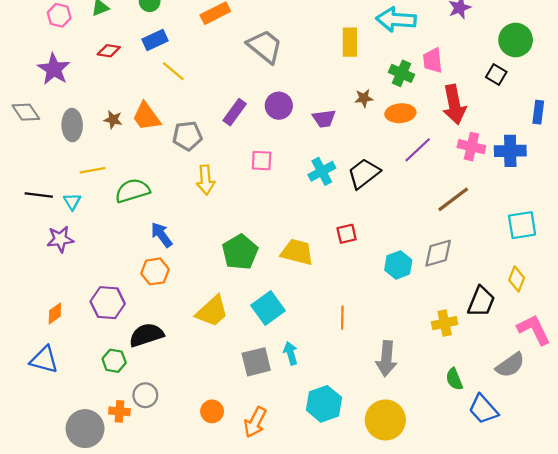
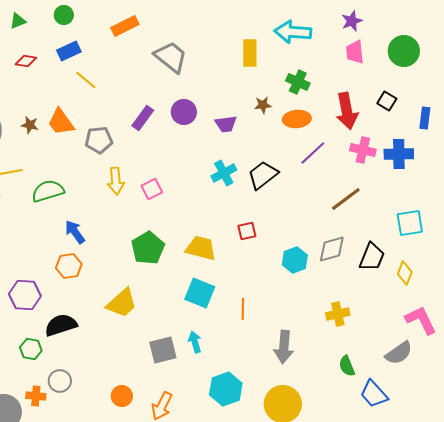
pink trapezoid: (433, 60) -> (355, 52), moved
black square: (496, 74) -> (387, 101), moved
pink square: (262, 161) -> (152, 189), moved, turned -30
black trapezoid: (481, 302) -> (372, 257), moved
cyan square: (268, 308) -> (200, 293), moved, turned -32

